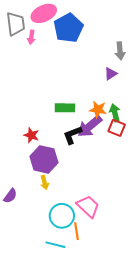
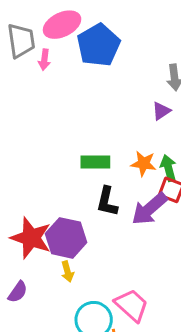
purple arrow: (90, 126) -> (149, 209), moved
red star: (31, 135) -> (31, 238), moved, size x1.8
black L-shape: (72, 135) -> (107, 201), turned -55

